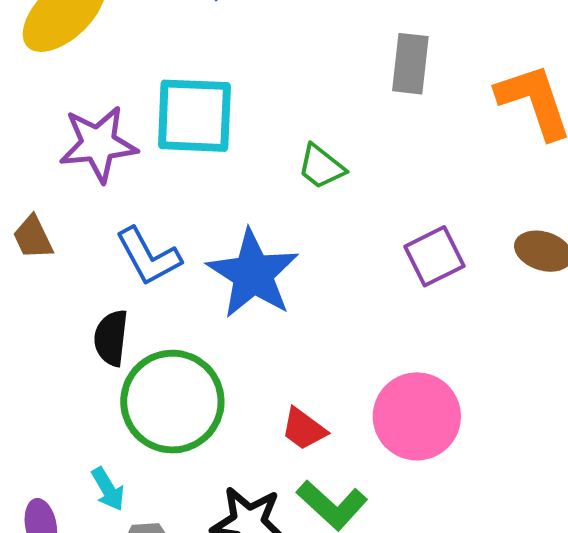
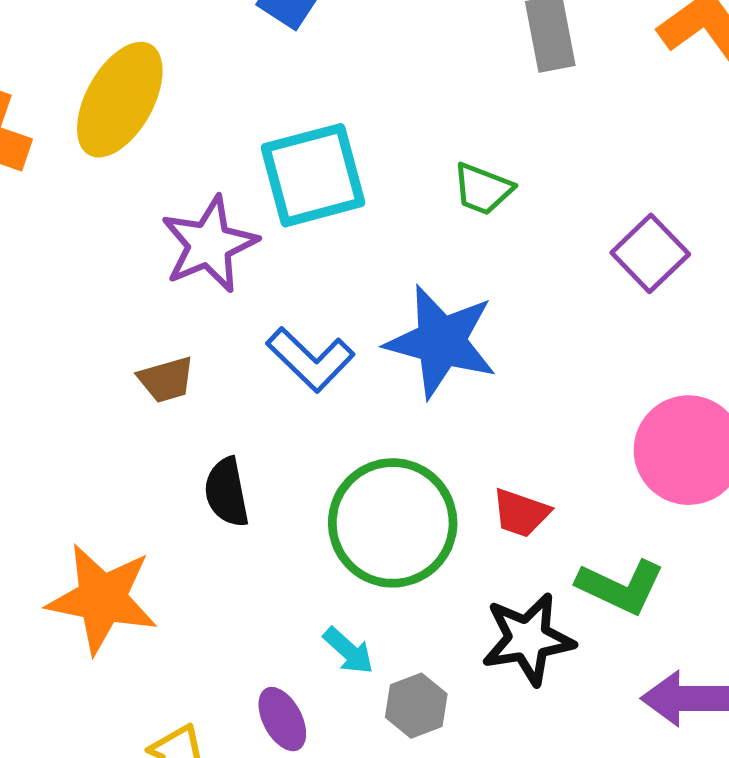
brown trapezoid: (33, 237) -> (166, 380), turned -63
black semicircle: (111, 338) -> (227, 492), moved
red trapezoid: (304, 429) -> (521, 513), moved

